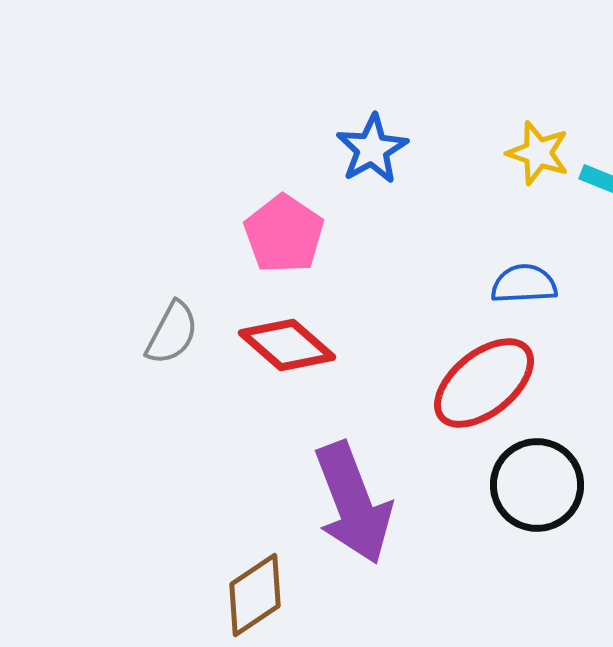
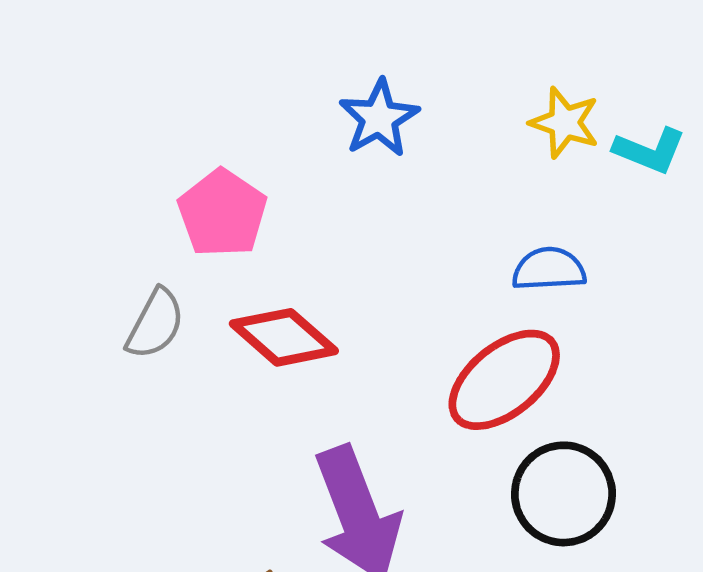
pink pentagon: (284, 234) -> (222, 213), moved

